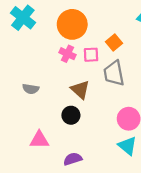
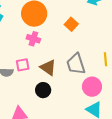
pink square: (91, 55) -> (23, 65), moved
gray trapezoid: (114, 73) -> (76, 64), moved

